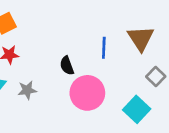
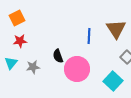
black semicircle: (67, 66) -> (58, 56), moved

